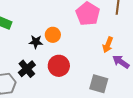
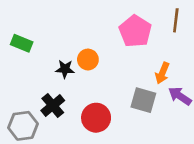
red circle: (59, 66) -> (96, 118), moved
gray square: (99, 84) -> (143, 100), moved

